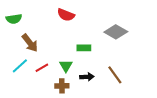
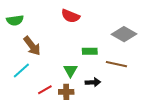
red line: (42, 68) -> (45, 90), moved
brown line: (115, 75) -> (116, 64), moved, turned -42

